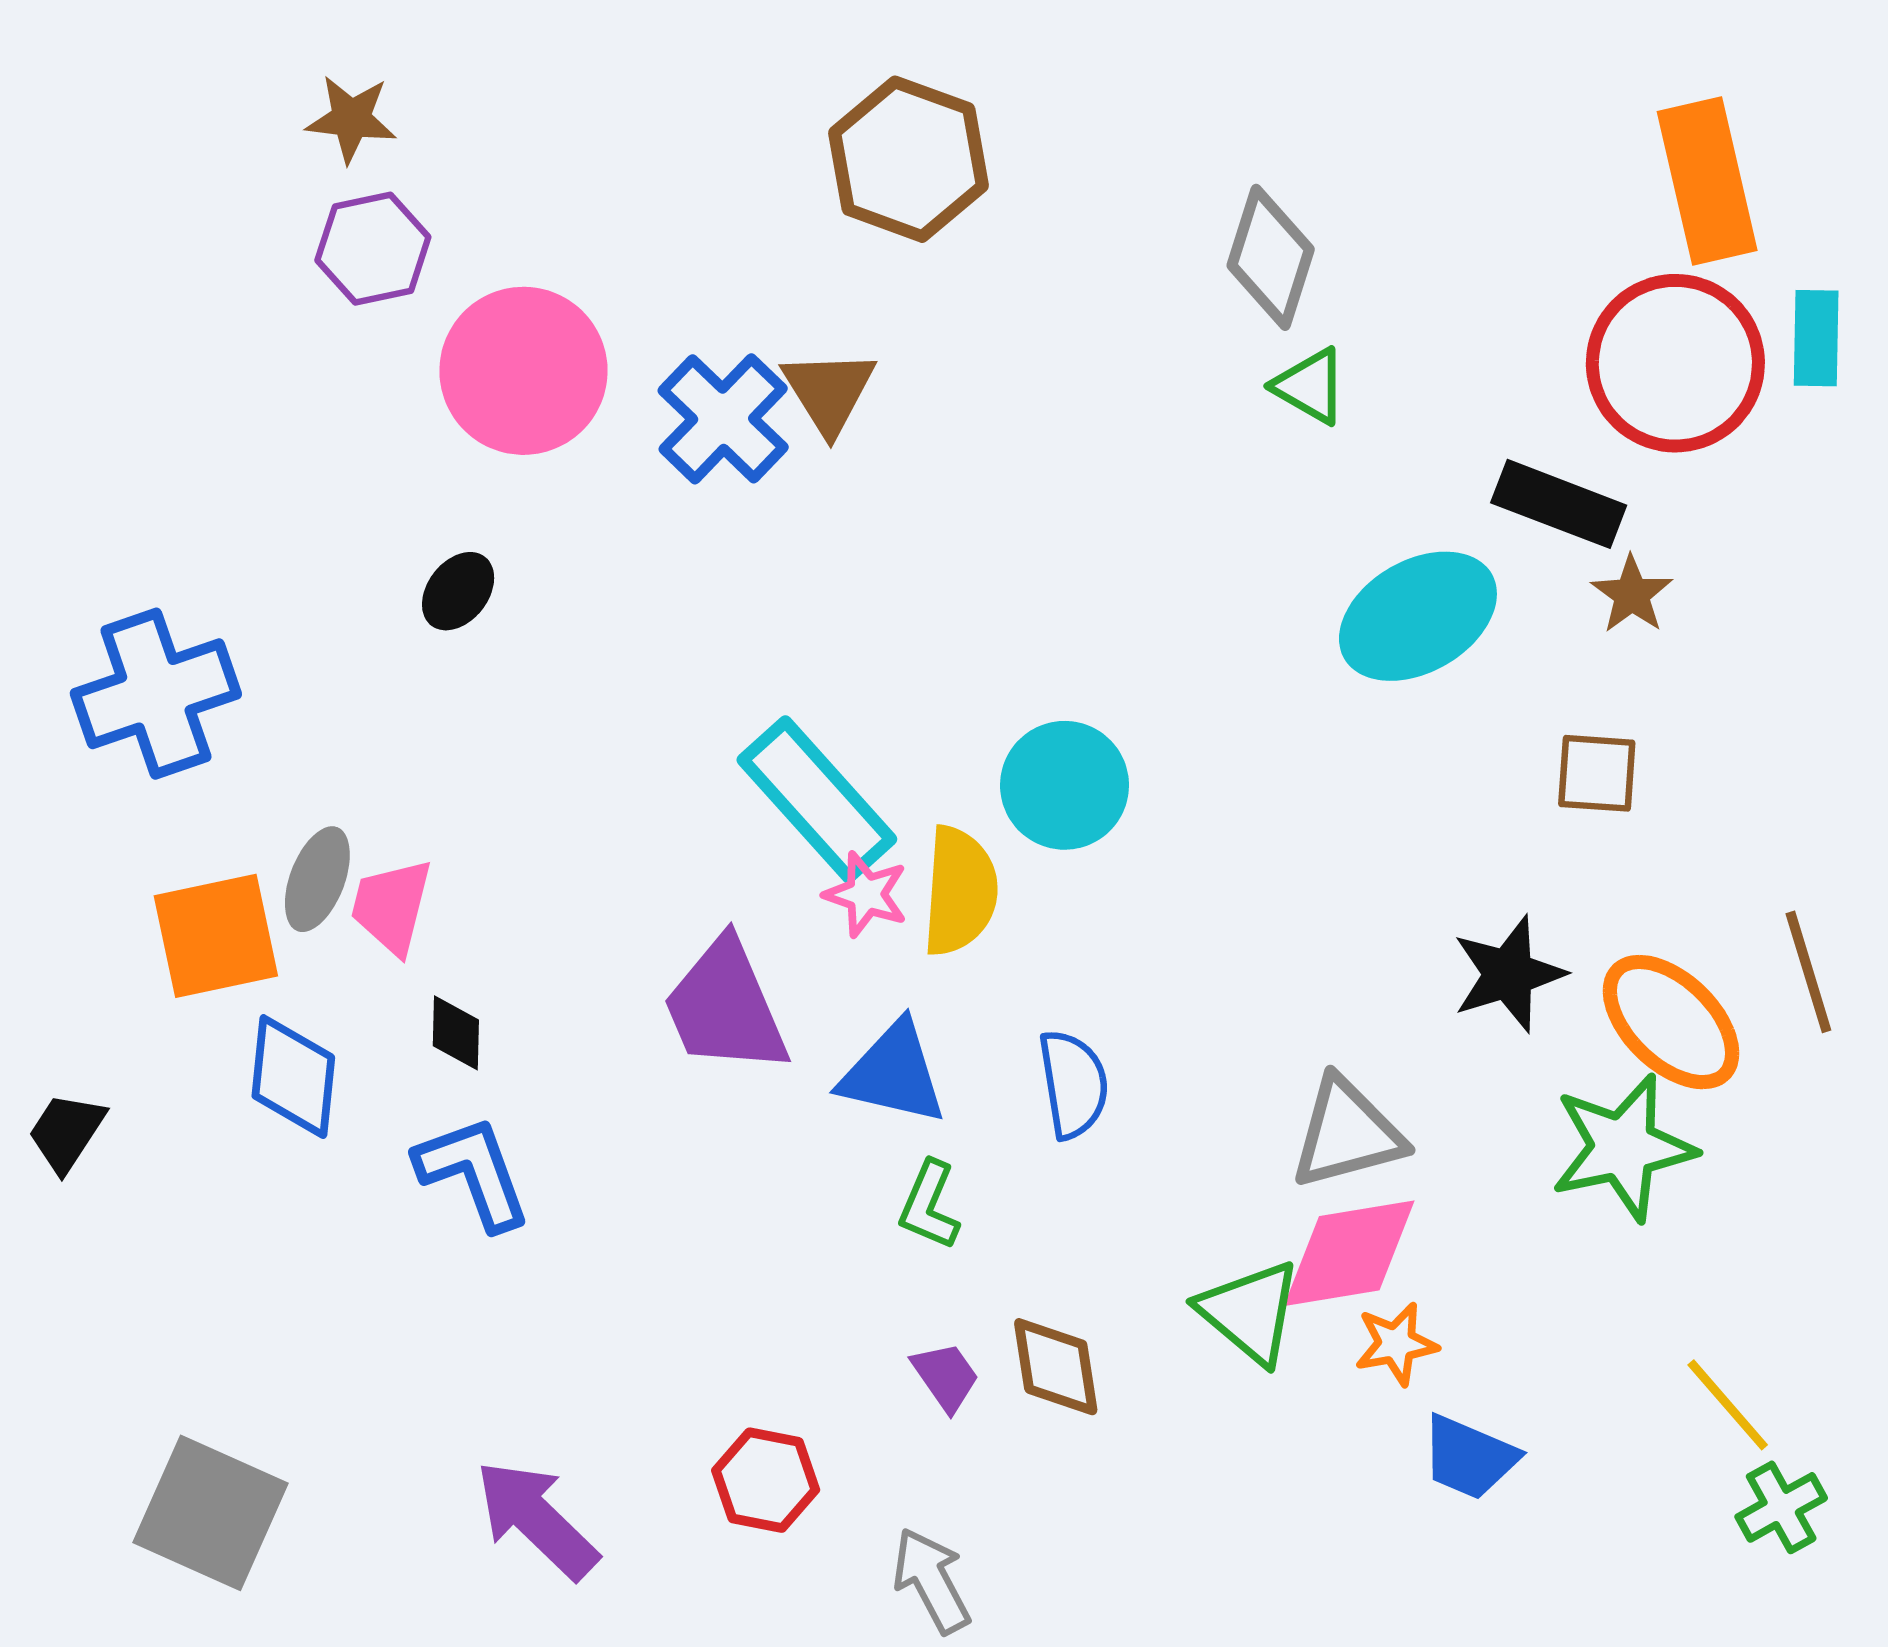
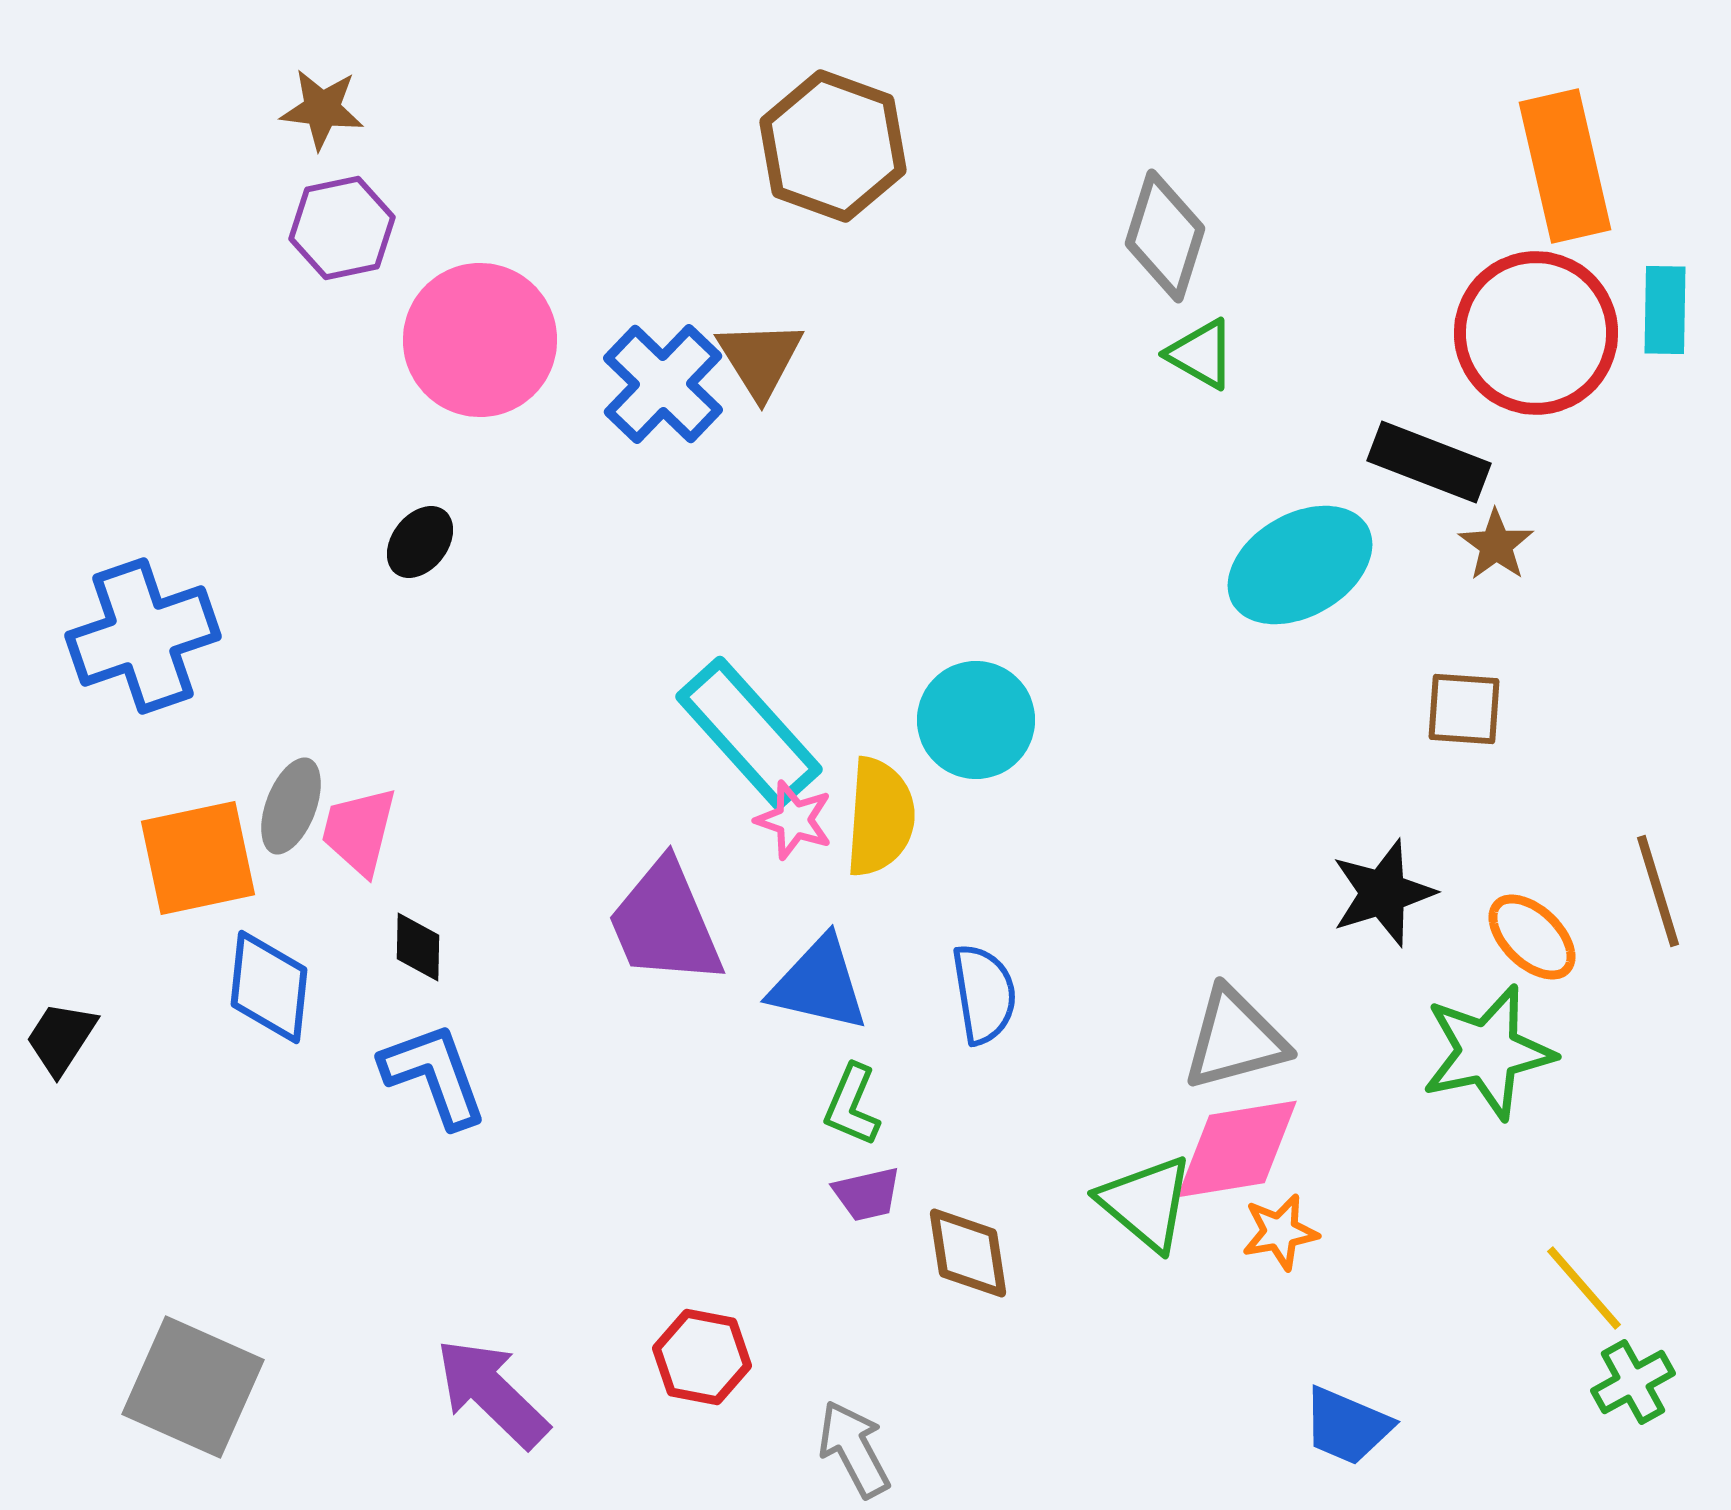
orange ellipse: (1671, 1022) -> (1532, 937), size x0.7
purple trapezoid: (946, 1377) -> (867, 1194), moved, turned 112
blue trapezoid: (1469, 1457) -> (1347, 1426), moved

